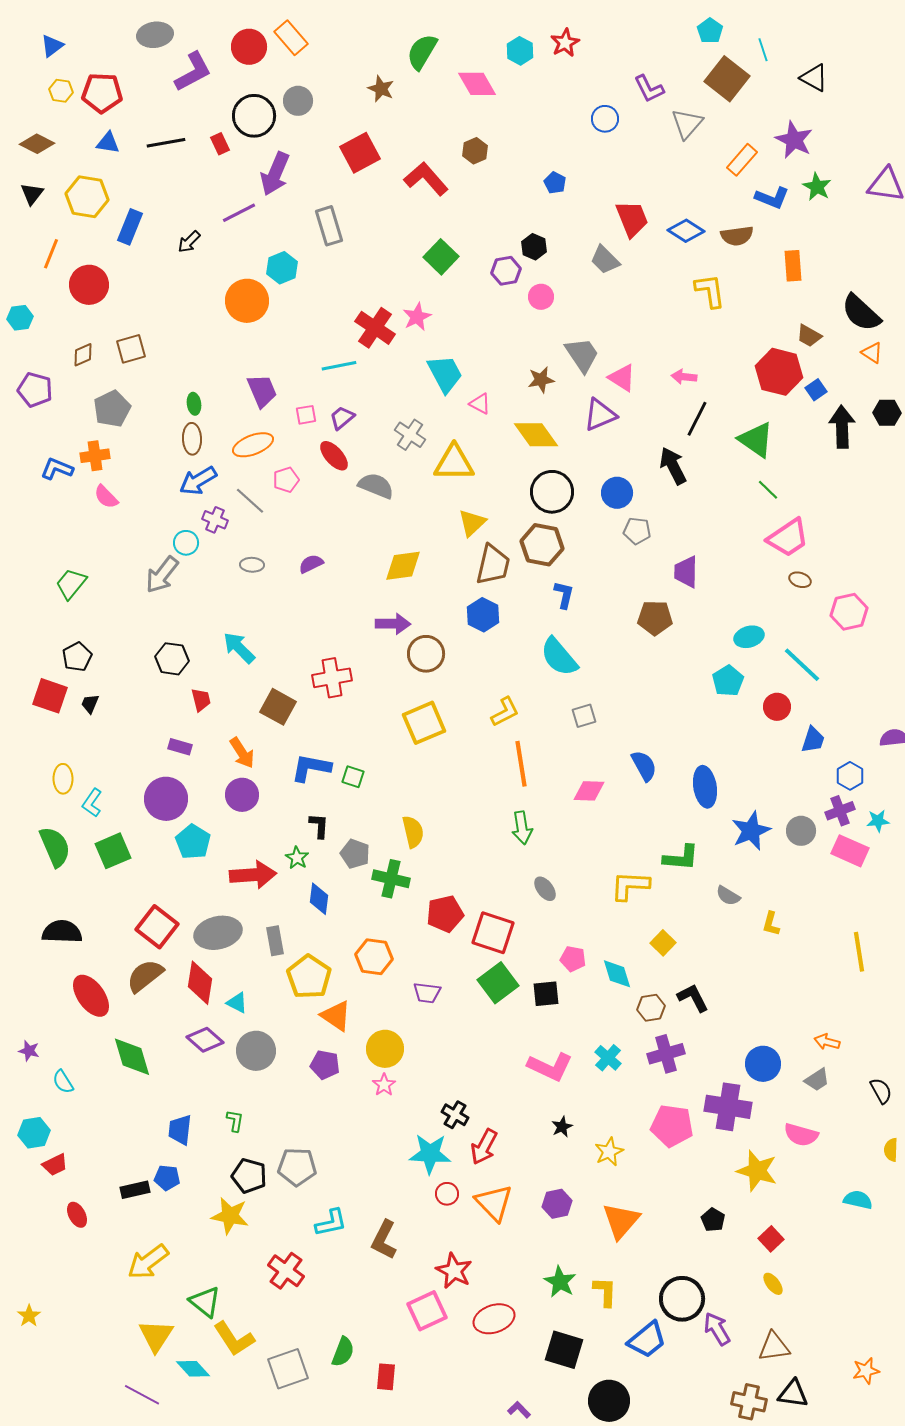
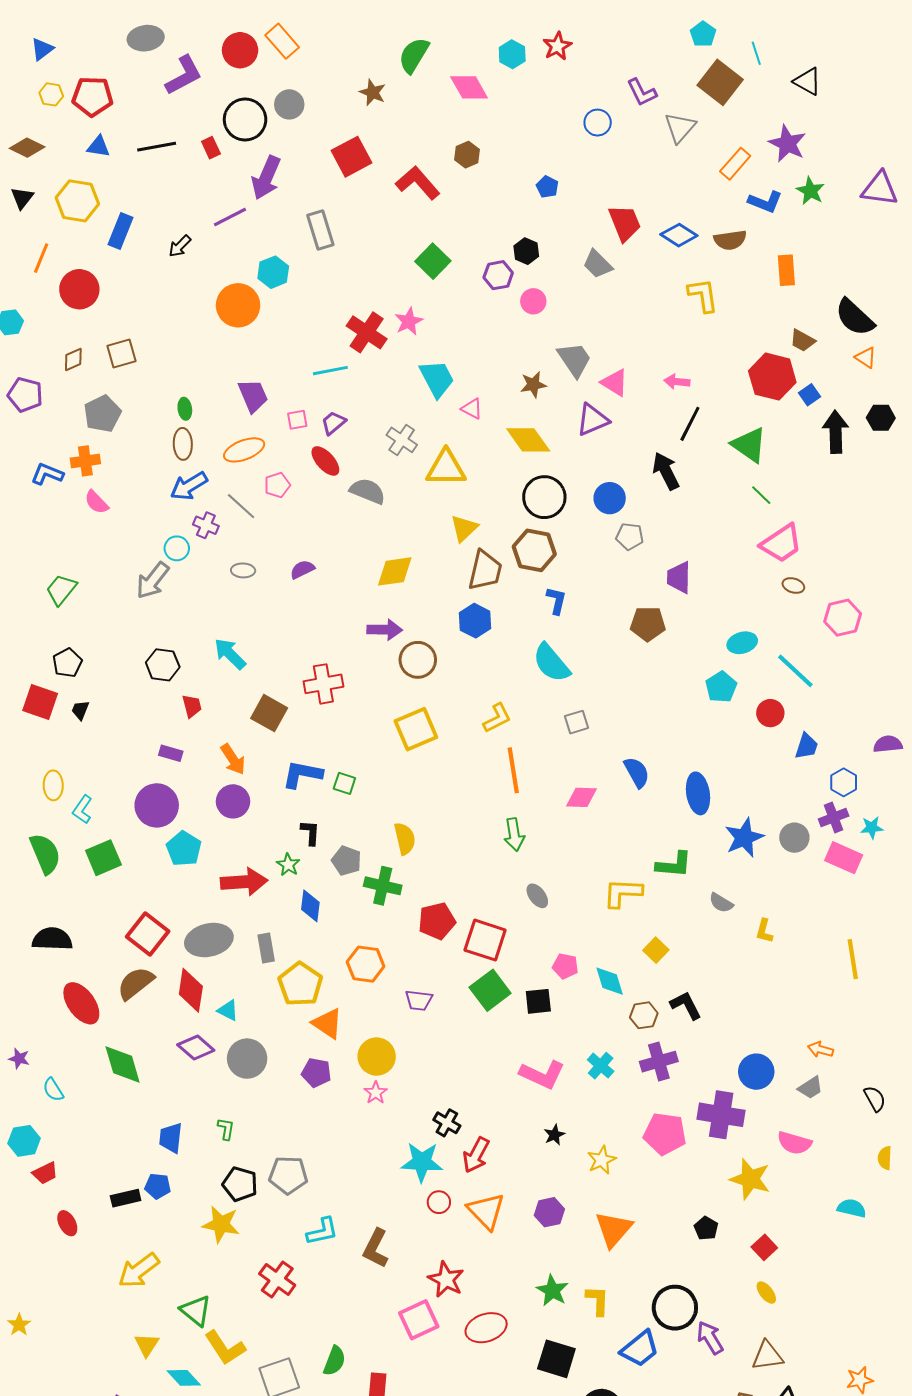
yellow triangle: (156, 1336) -> (147, 1345), size x0.7

